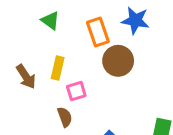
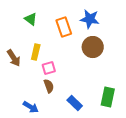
brown circle: (118, 61) -> (93, 47), moved
brown semicircle: (65, 117) -> (49, 86), moved

